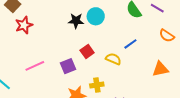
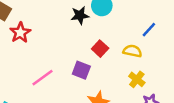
purple square: (68, 66) -> (81, 70), turned -35
yellow cross: (97, 85) -> (137, 79), moved, turned -32

